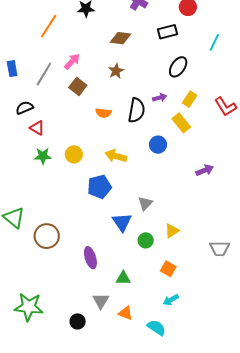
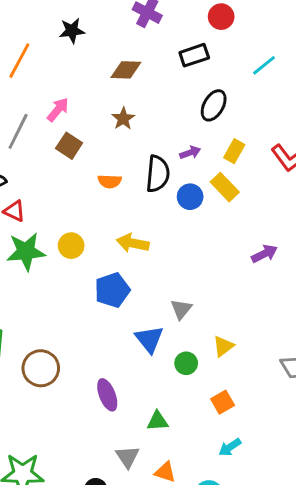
cyan line: (214, 42) -> (264, 65), turned 30
blue circle: (158, 145) -> (190, 197), moved
green star: (43, 156) -> (26, 251), size x1.5
orange square: (168, 269) -> (223, 402), turned 35

